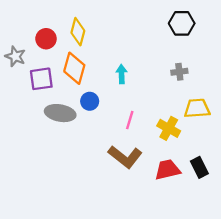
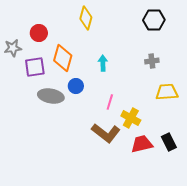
yellow diamond: (78, 32) -> (86, 18), moved
gray star: (15, 56) -> (13, 48), turned -30
yellow cross: (169, 128) -> (131, 118), moved

